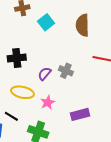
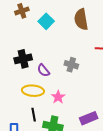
purple semicircle: (45, 74) -> (43, 70), moved, turned -72
purple rectangle: (80, 114) -> (89, 118), moved
black line: (11, 116) -> (34, 115), moved, turned 56

